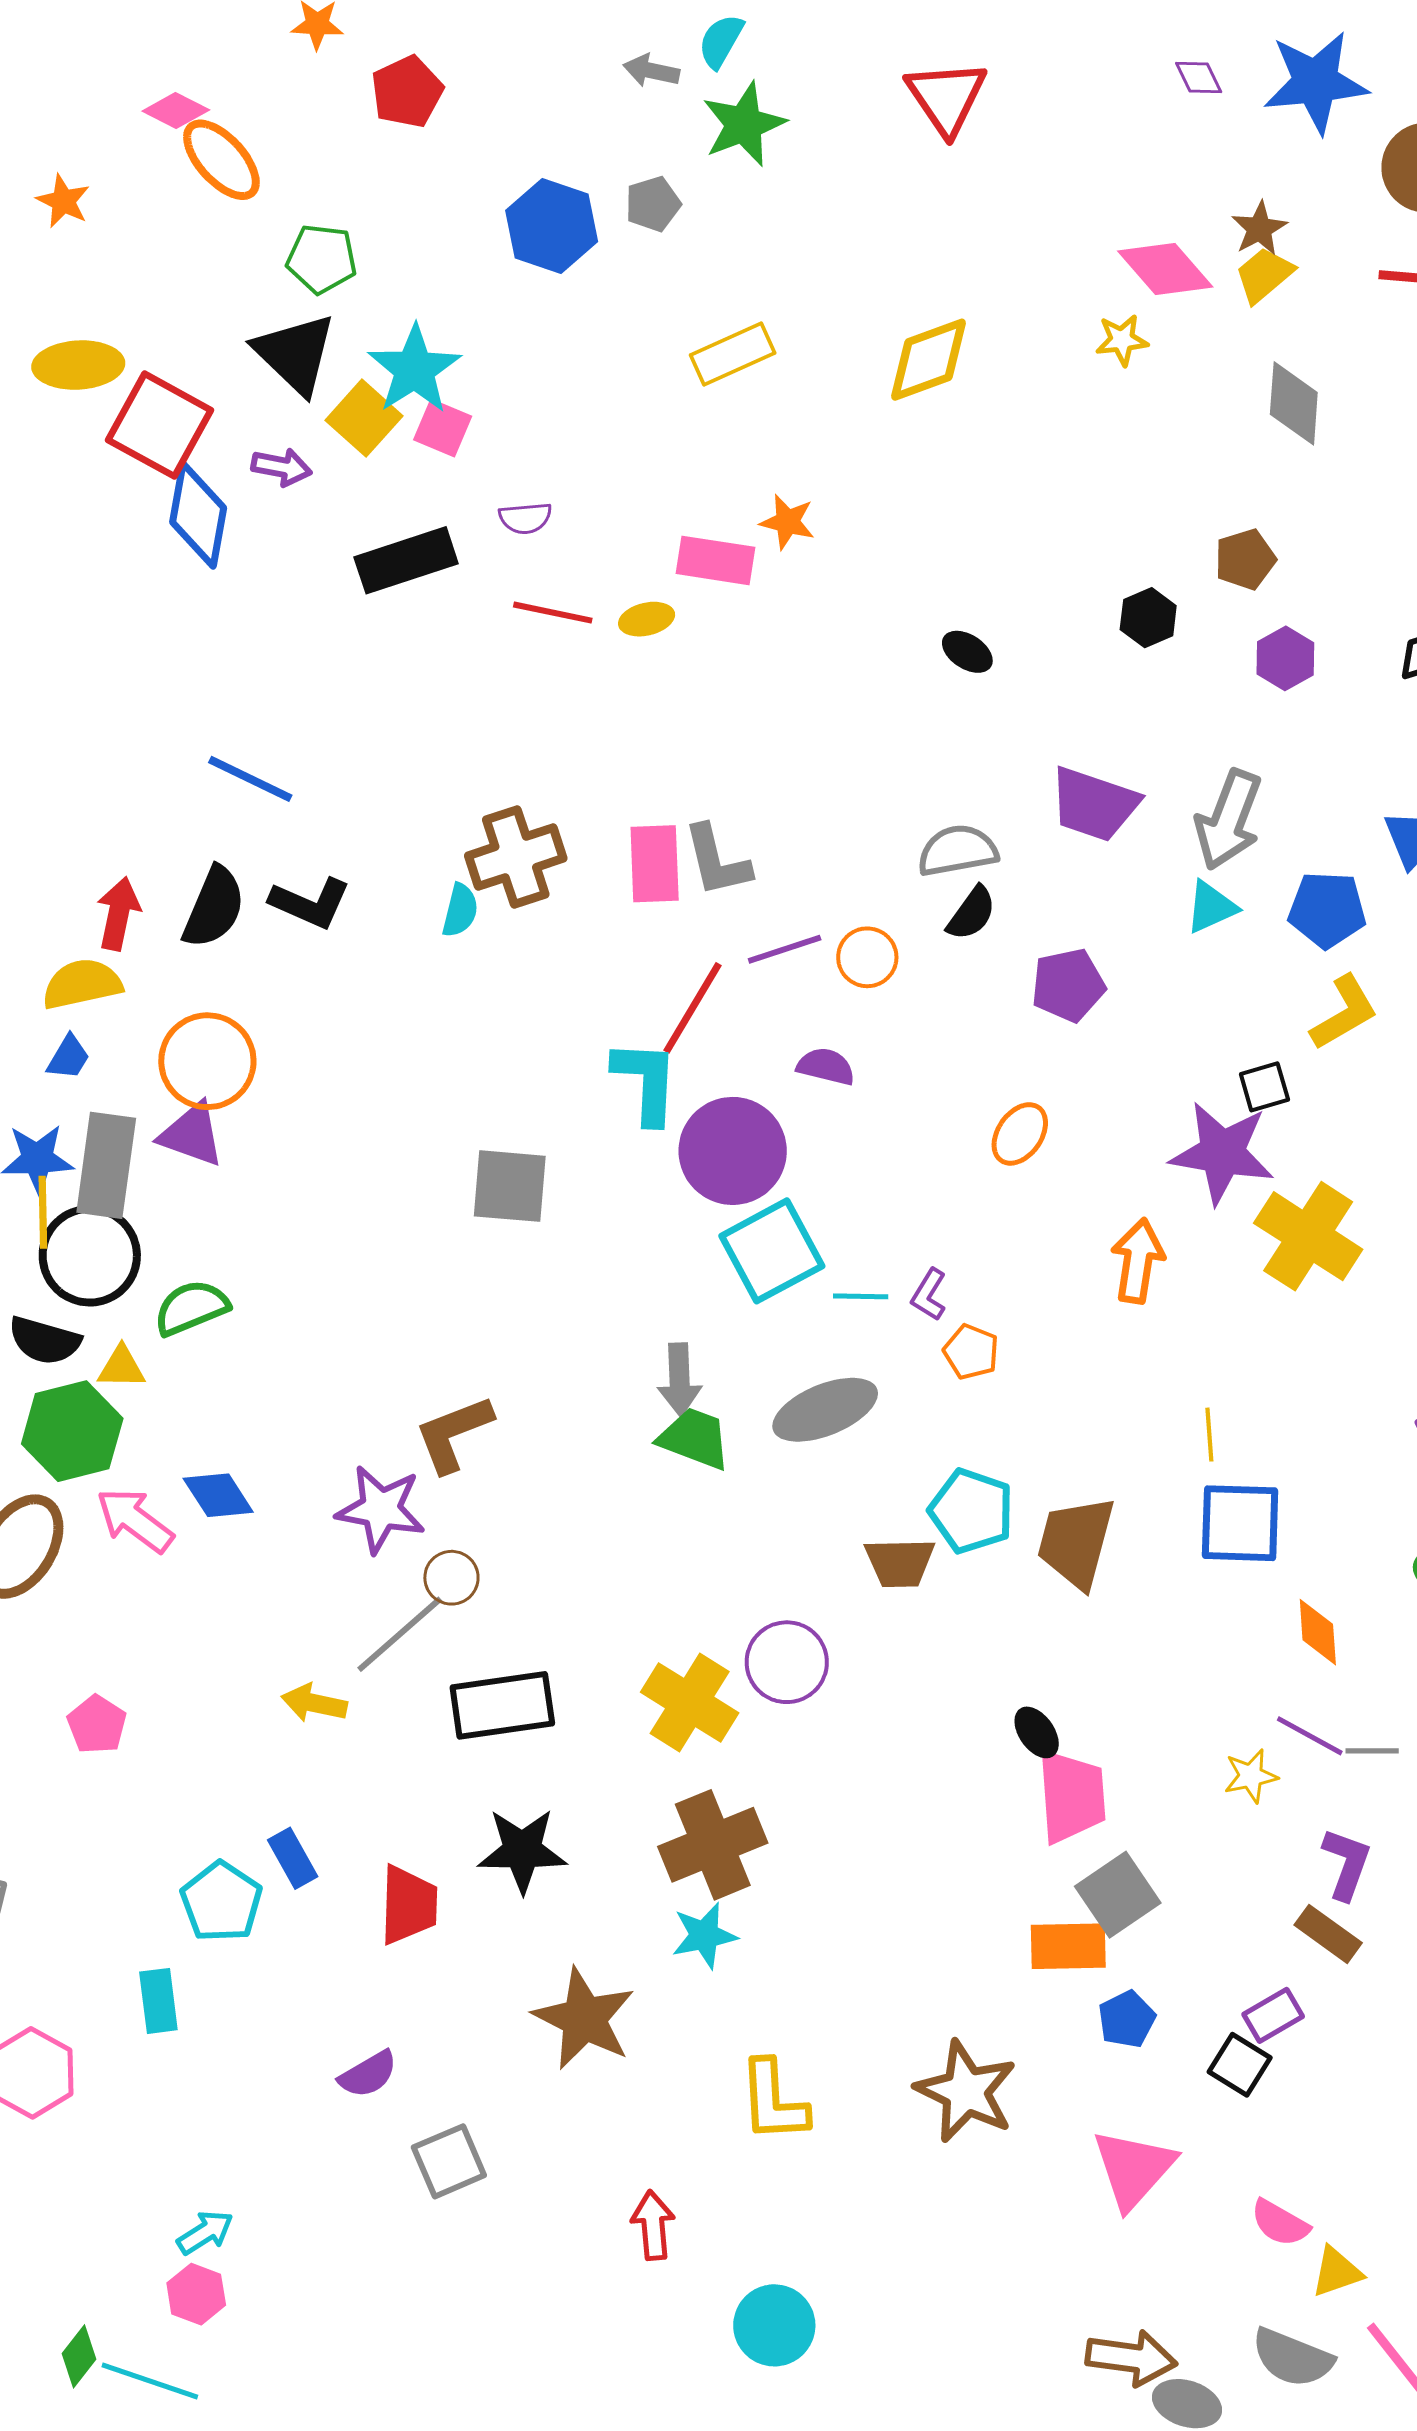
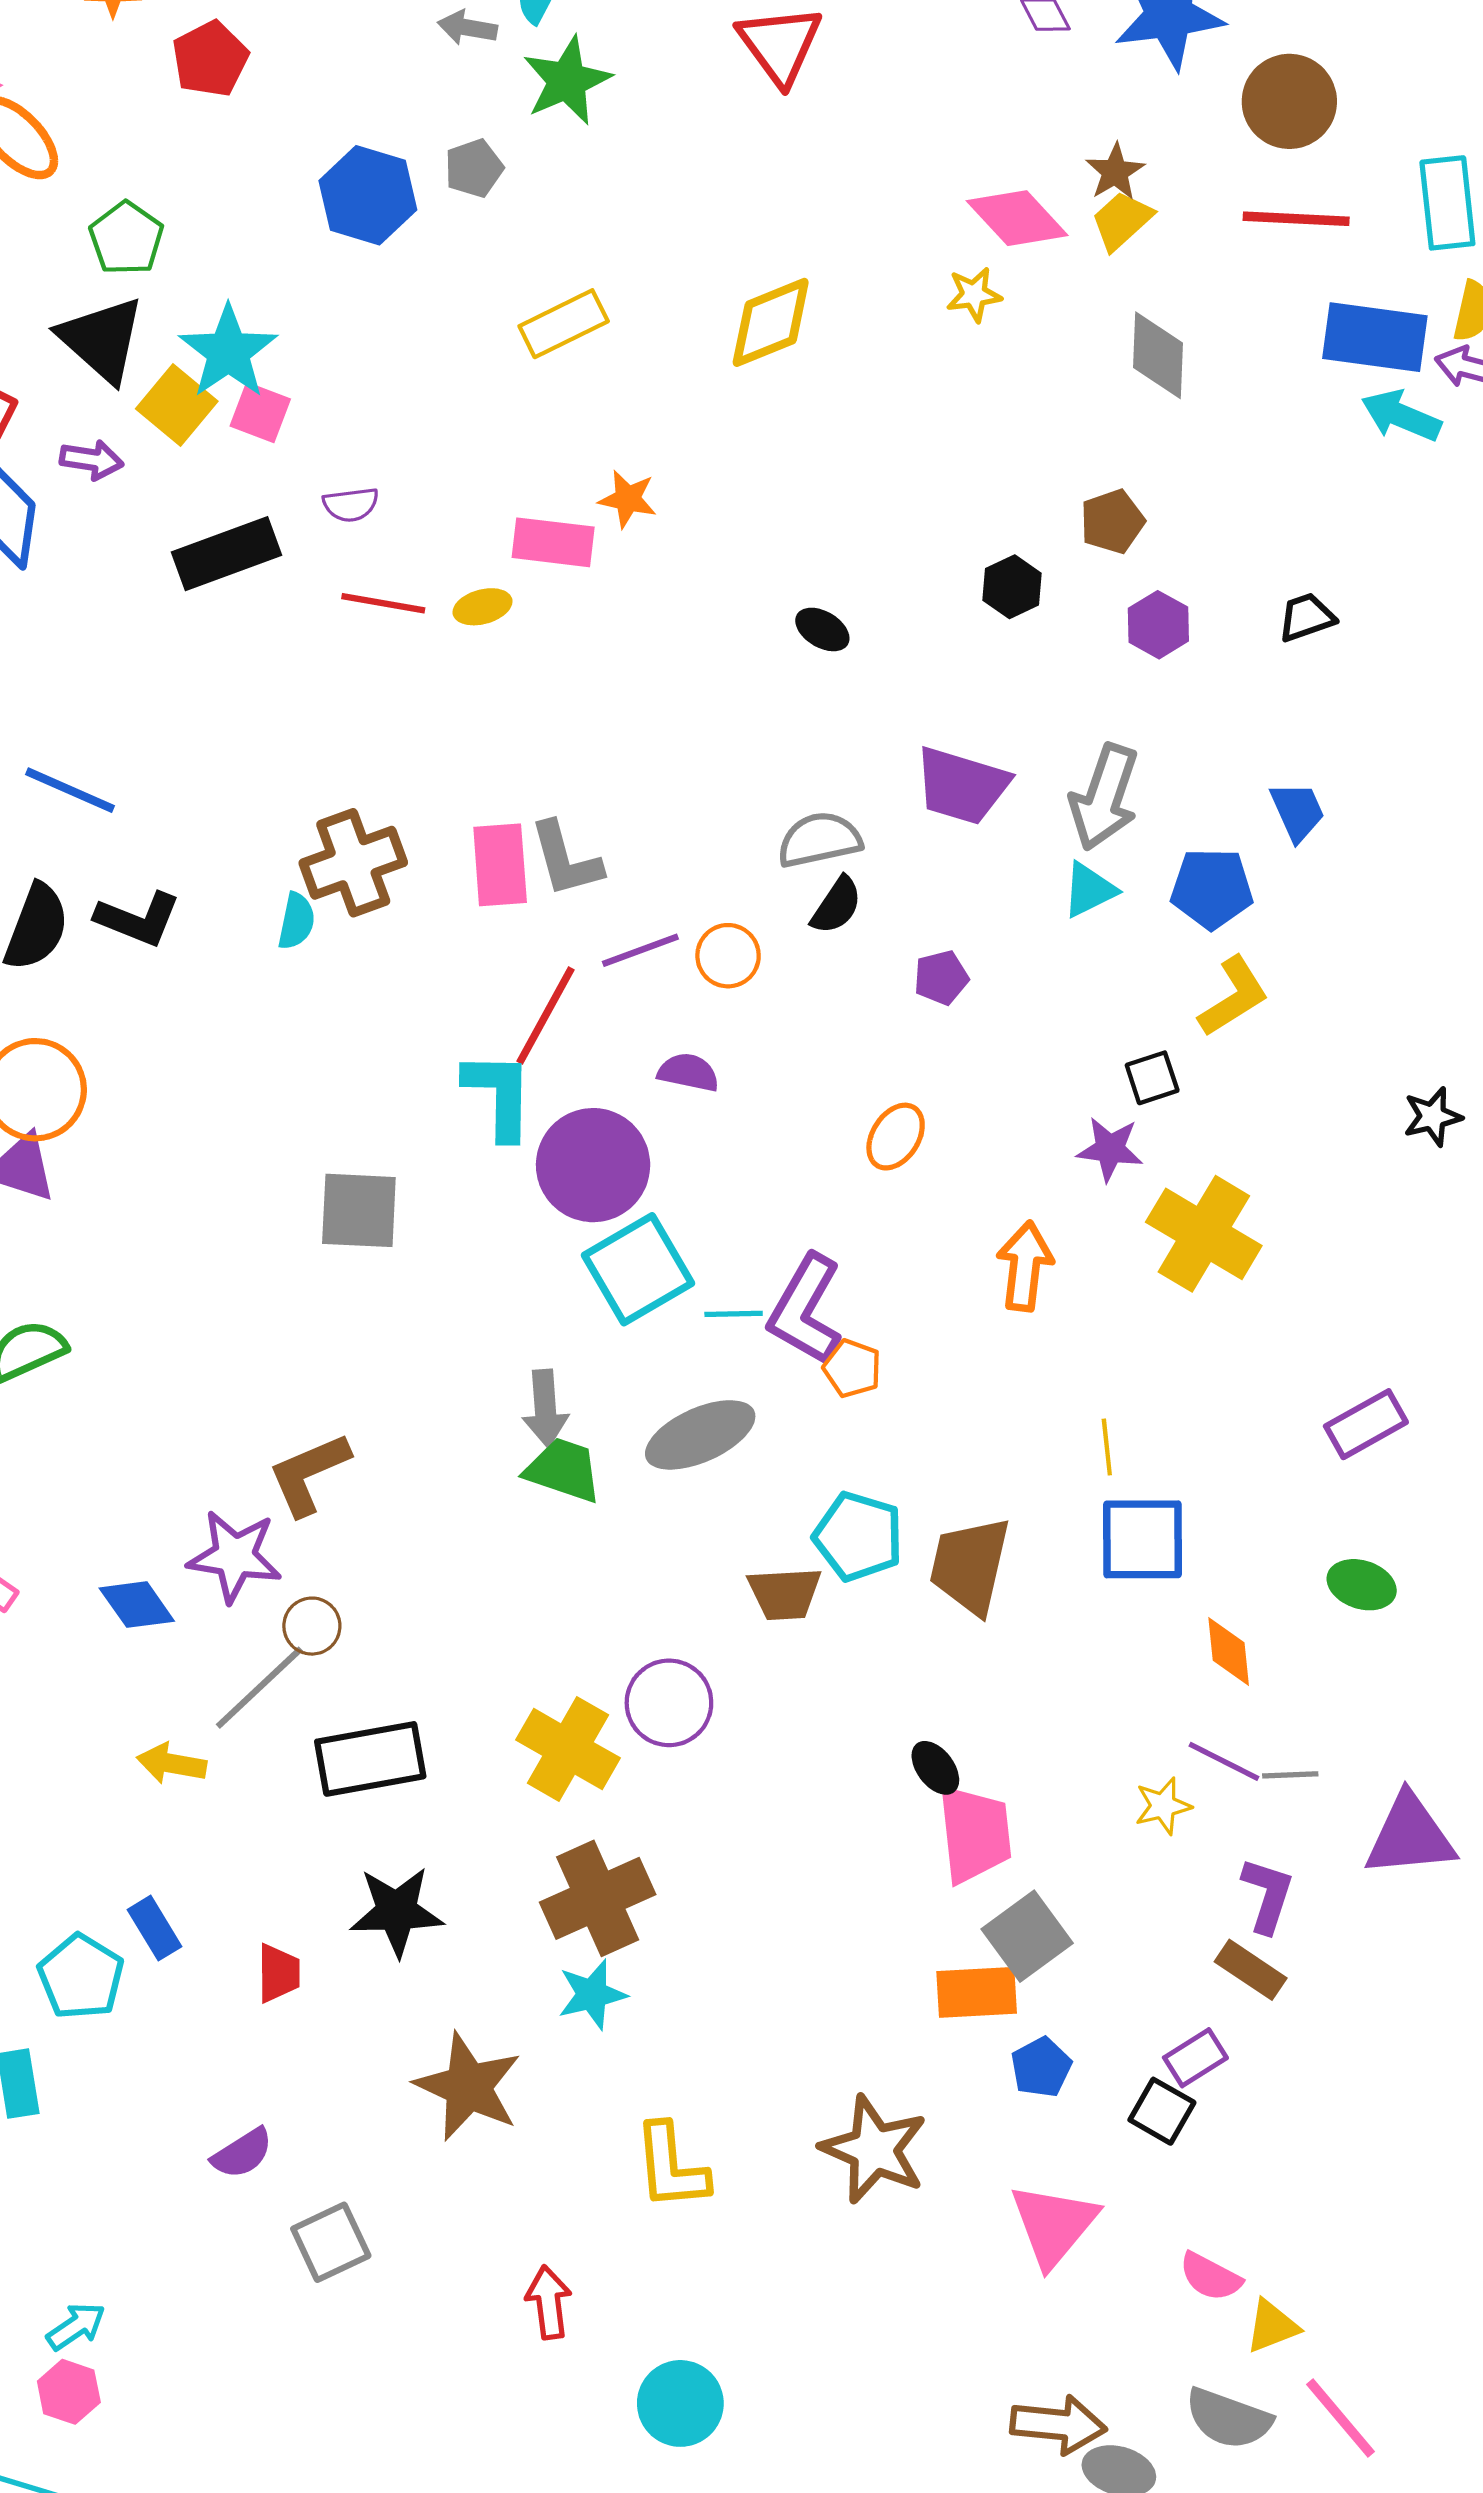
green pentagon: (322, 259) -> (126, 238), turned 30
purple pentagon: (1068, 985) -> (941, 978), size x0.7
purple star: (1222, 1153) -> (1110, 1149), size x0.6
purple L-shape: (929, 1295) -> (805, 1310), size x2.0
blue diamond: (218, 1495) -> (137, 1605), moved
red trapezoid: (408, 1905) -> (279, 1973), size x0.7

